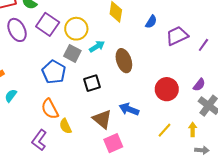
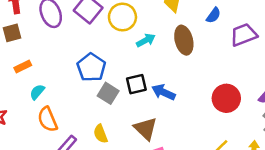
gray square: (72, 53) -> (108, 93), moved
brown ellipse: (124, 61) -> (184, 40), moved
orange semicircle: (50, 109) -> (48, 119), moved
blue arrow: (129, 109) -> (163, 92), moved

